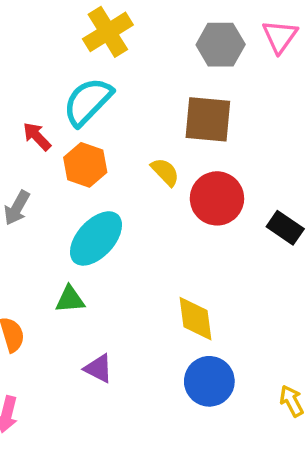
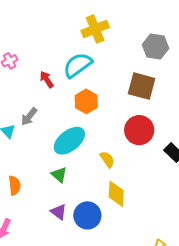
orange hexagon: (85, 165) -> (86, 101), moved
yellow semicircle: (165, 172) -> (107, 159), moved
green triangle: (70, 299) -> (59, 175), moved, turned 36
blue circle: (209, 381) -> (87, 215), moved

